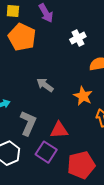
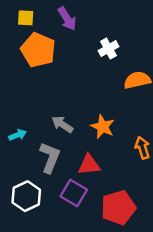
gray arrow: (45, 85) -> (62, 124), moved
orange star: (83, 96) -> (103, 127), moved

